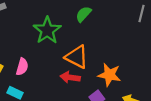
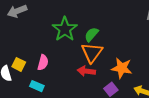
green semicircle: (83, 14) -> (91, 34), moved
orange triangle: (77, 57) -> (92, 53), turned 40

